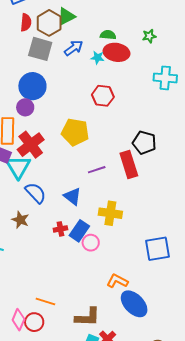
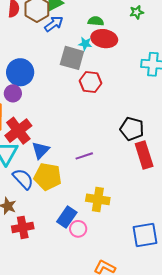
green star: (149, 36) -> (137, 12), moved
blue arrow: (74, 48) -> (54, 24), moved
gray square: (40, 49) -> (72, 58), moved
yellow pentagon: (75, 132) -> (48, 177), moved
red rectangle: (129, 164) -> (144, 155), moved
blue triangle: (72, 196) -> (41, 150), moved, turned 36
red cross: (60, 229) -> (23, 227), moved, size x1.5

